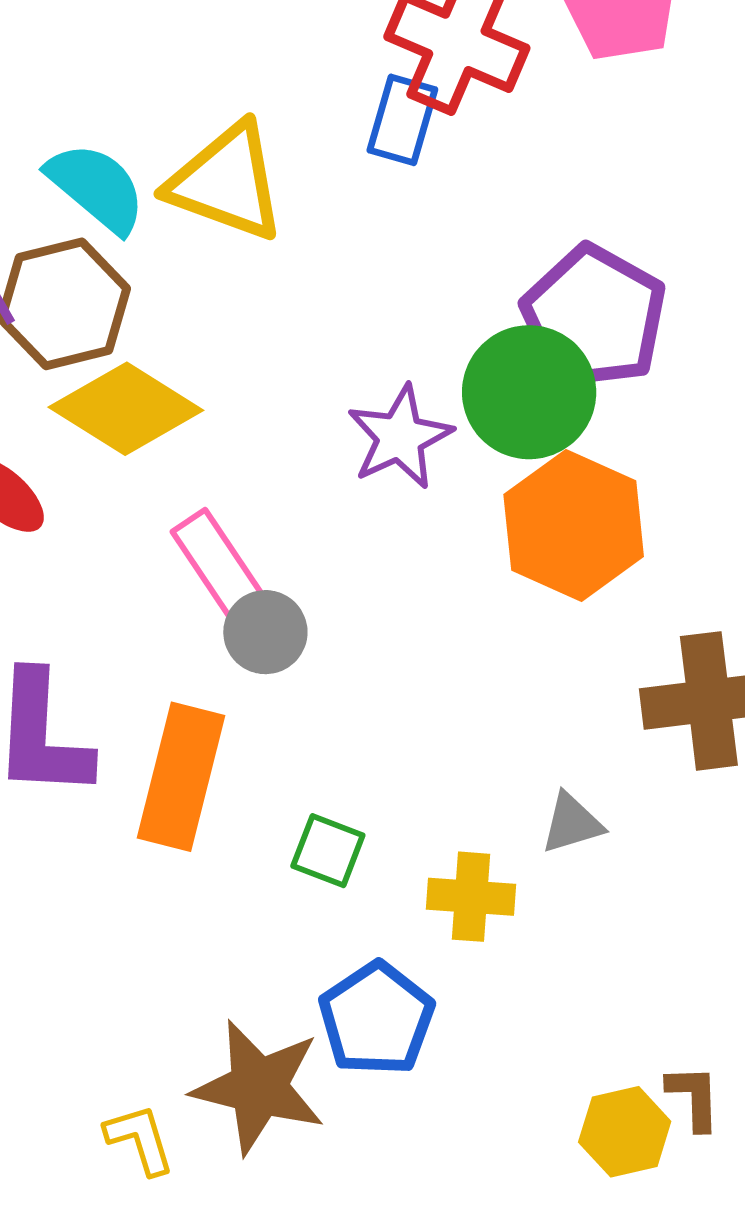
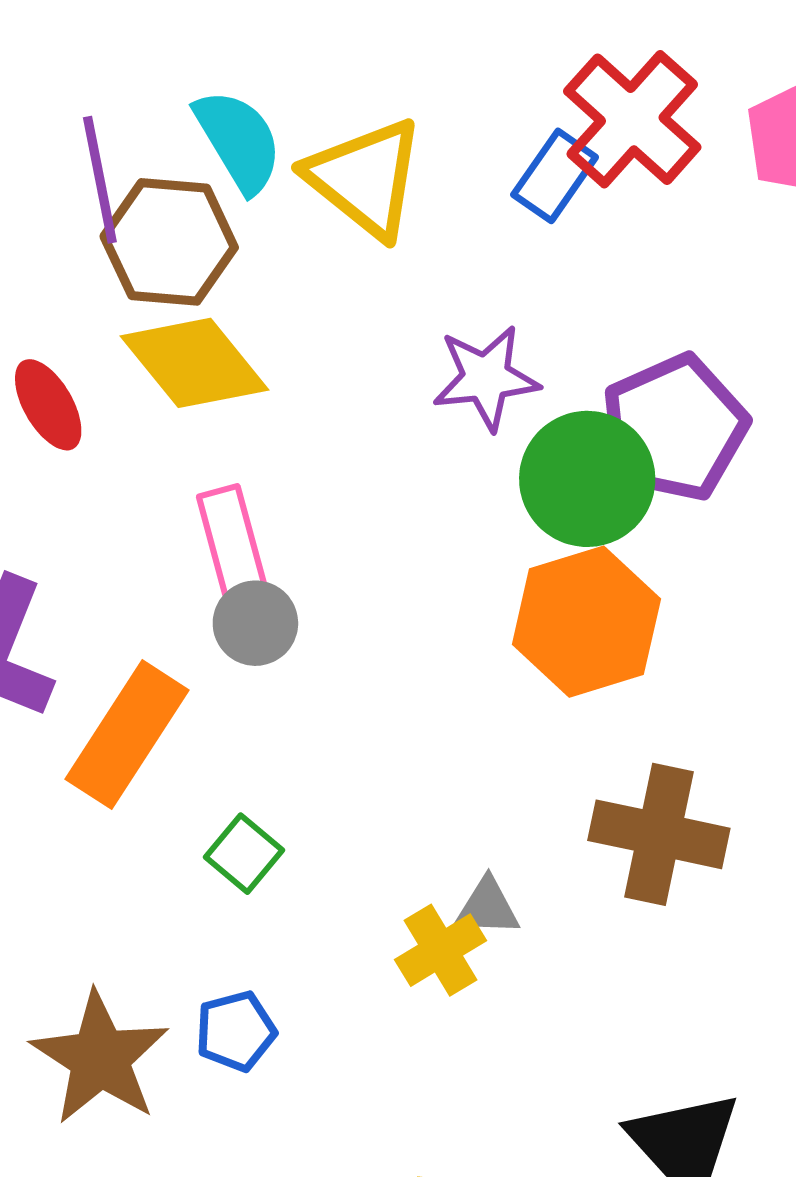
purple star: (400, 437) -> (486, 378), moved
yellow cross: (471, 897) -> (441, 950), moved, turned 36
blue pentagon: (377, 1019) -> (236, 1031), size x0.7

